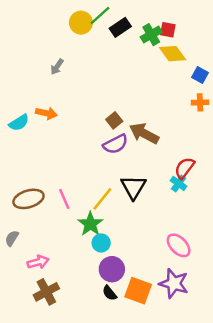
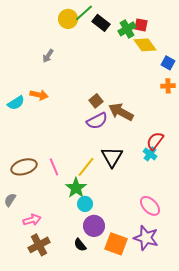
black rectangle: (120, 27) -> (101, 23), turned 72
black semicircle: (109, 293) -> (80, 245), moved

